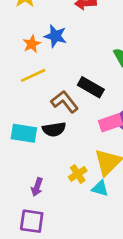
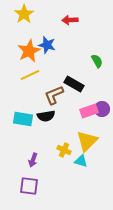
orange star: (32, 44) -> (29, 51), size x1.6
brown L-shape: (65, 102) -> (54, 95), turned -75
yellow cross: (78, 174) -> (64, 150), turned -32

